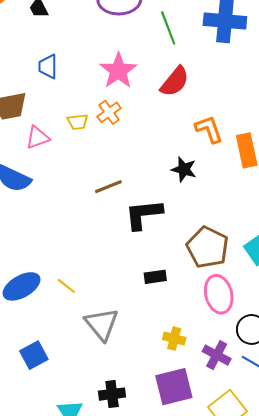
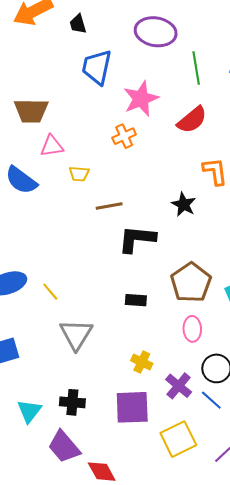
blue trapezoid: (48, 66) -> (97, 67), moved, size x1.5
yellow trapezoid: (78, 122) -> (79, 174), moved
pink ellipse: (219, 294) -> (192, 329), size x0.7

